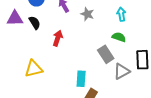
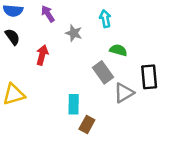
gray star: (87, 14) -> (74, 33), moved
cyan arrow: (121, 14) -> (105, 19), moved

